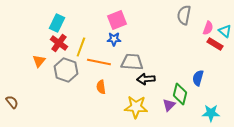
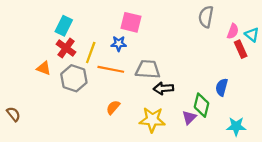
pink square: (117, 20) -> (131, 22), turned 36
blue star: (114, 39) -> (119, 44), moved
red rectangle: (215, 44) -> (241, 49), turned 35
orange triangle: (39, 61) -> (44, 68), turned -48
orange semicircle: (101, 87) -> (113, 107), moved, turned 48

